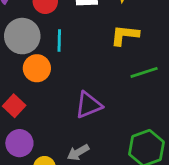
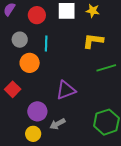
gray circle: (22, 36) -> (20, 40), size x0.6
purple circle: (19, 143) -> (37, 111), moved

